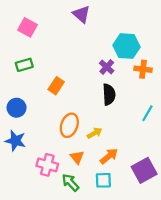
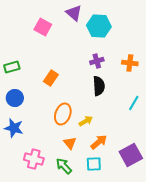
pink square: (28, 27) -> (43, 27), moved
cyan hexagon: (127, 46) -> (99, 26), moved
green rectangle: (24, 65) -> (12, 67), moved
purple cross: (107, 67) -> (97, 61), turned 32
pink cross: (47, 165) -> (34, 159), moved

